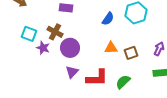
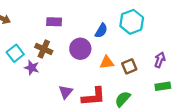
cyan square: (29, 34) -> (15, 53), turned 35
purple circle: (70, 48) -> (80, 49), moved

